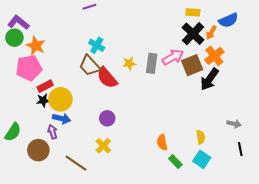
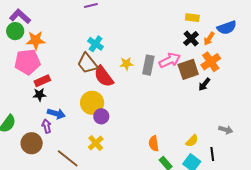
black cross: (193, 34) -> (191, 39), size x0.7
orange star: (36, 46) -> (36, 40), turned -30
black arrow: (209, 79) -> (204, 84), size x0.6
yellow circle: (60, 99) -> (92, 103), moved
yellow semicircle: (201, 137) -> (192, 141), turned 48
black line: (240, 149) -> (212, 154), moved

